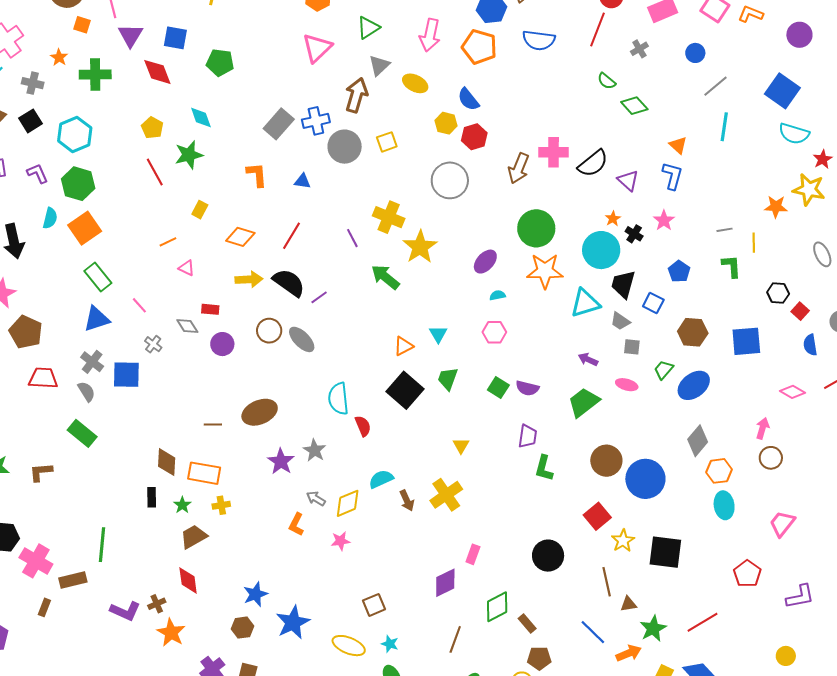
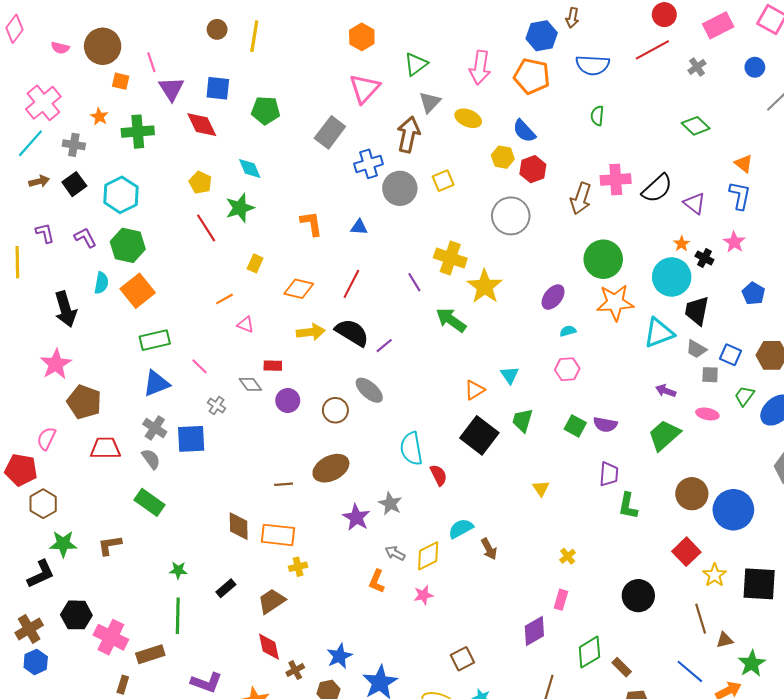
red line: (597, 29) -> (652, 50), turned 44
green semicircle: (607, 81) -> (597, 116), moved, turned 60
gray rectangle: (279, 124) -> (330, 132), moved
green rectangle: (98, 277) -> (155, 340), turned -60
blue square: (653, 303) -> (730, 355), moved
brown circle: (269, 331) -> (335, 410), moved
yellow cross: (446, 495) -> (568, 556), moved, size x0.5
black rectangle: (152, 497) -> (226, 588), moved, turned 54
green star: (182, 505) -> (178, 570), moved, turned -30
brown cross: (157, 604) -> (295, 670), moved

